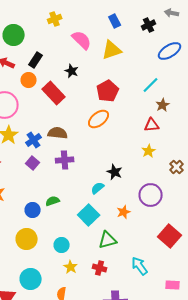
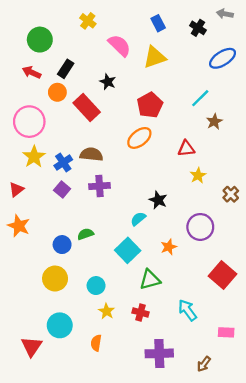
yellow cross: (55, 19) -> (88, 21), turned -32
black cross: (149, 25) -> (198, 28), turned -32
red triangle: (152, 125) -> (186, 149), moved

